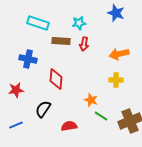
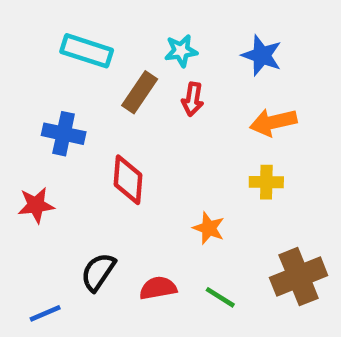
blue star: (116, 13) -> (262, 55), moved
brown rectangle: (61, 41) -> (140, 92), turned -60
black semicircle: (43, 109) -> (98, 272), moved
green line: (101, 116) -> (220, 297), moved
blue line: (16, 125) -> (45, 313), moved

